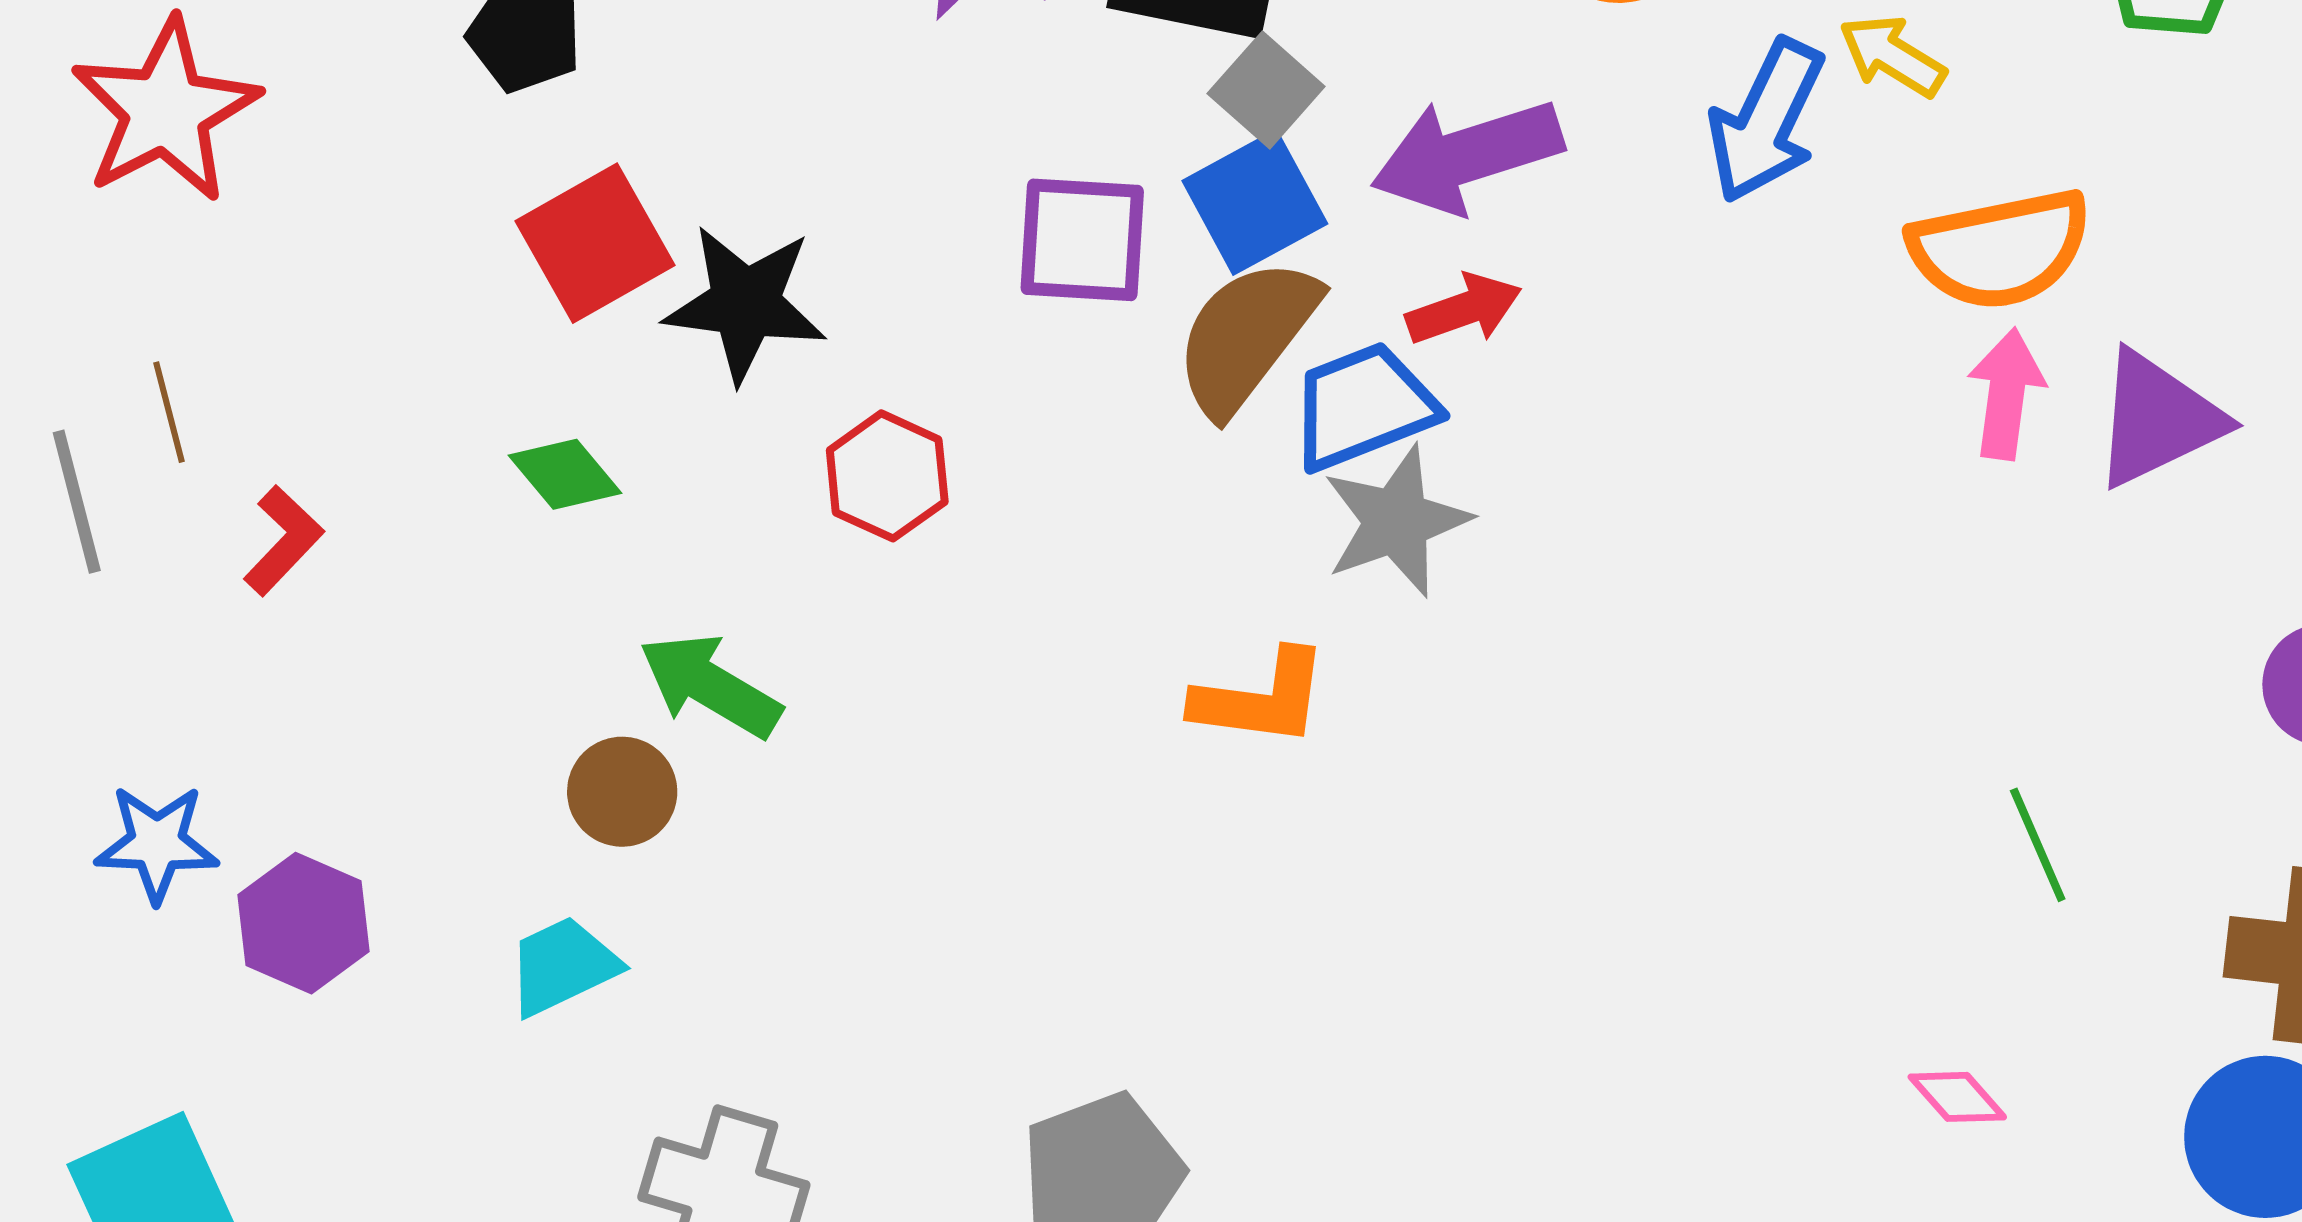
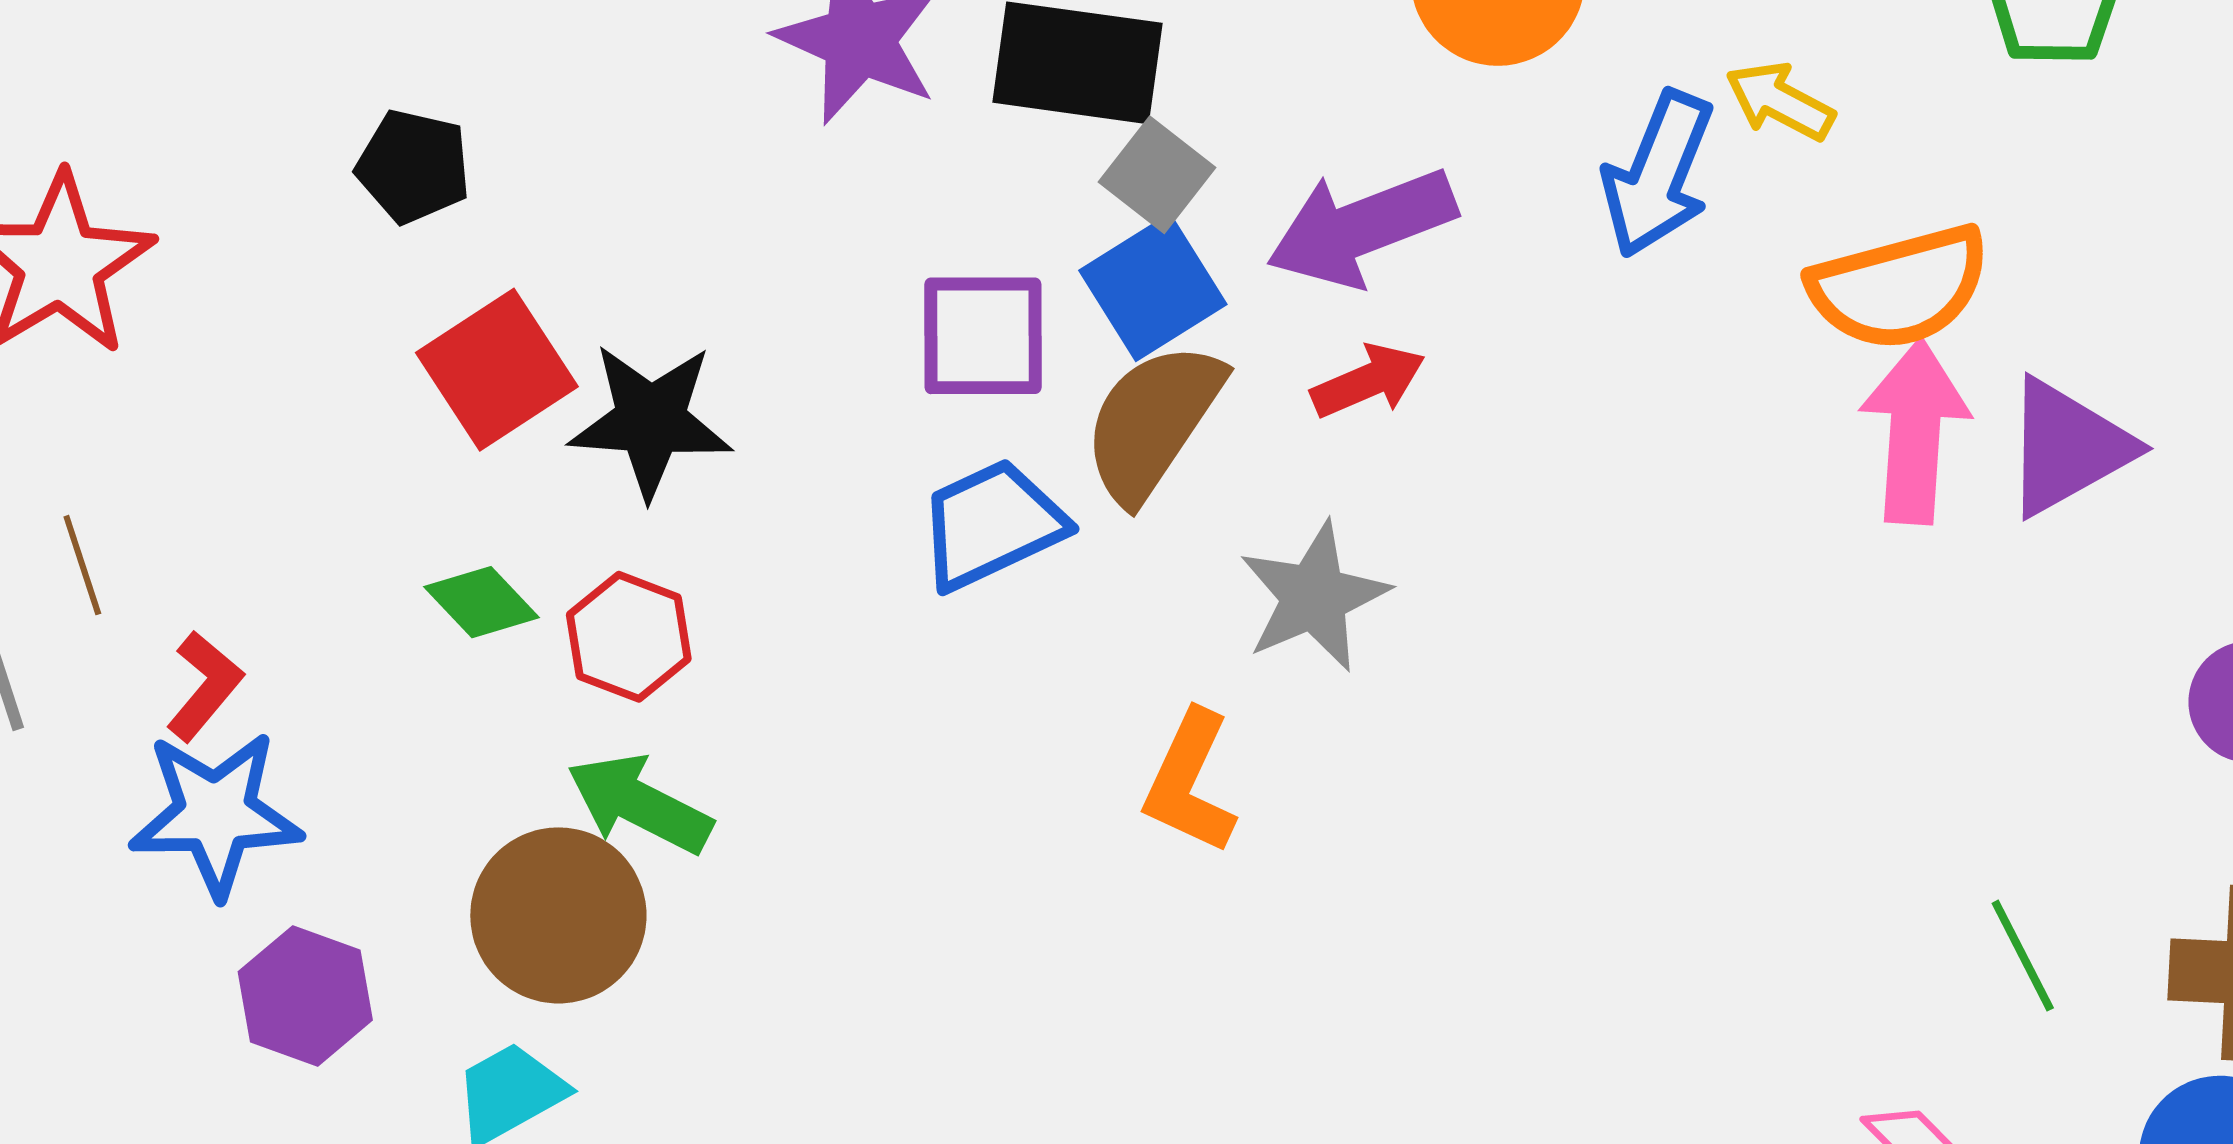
pink arrow: (2006, 394) -> (1915, 432), size x1.4
blue trapezoid: (1363, 406) -> (992, 525), moved
red hexagon: (887, 476) -> (629, 637), moved
orange L-shape: (1261, 698) -> (1190, 782), turned 111
brown circle: (622, 792) -> (558, 915), size x1.6
blue star: (157, 843) -> (216, 814), moved, size x1.4
green line: (2038, 845) -> (2023, 956), moved
purple hexagon: (303, 923) -> (305, 996), moved

